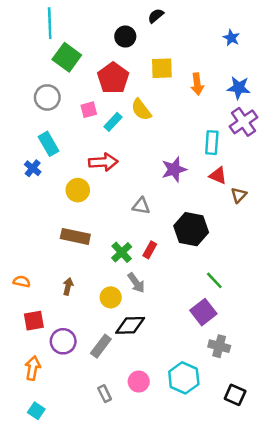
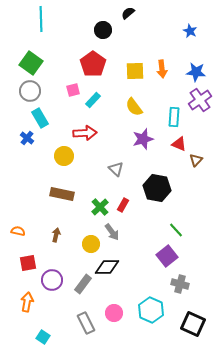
green square: (67, 57) -> (31, 63), moved
yellow square: (162, 68) -> (135, 71), moved
gray circle: (47, 97) -> (30, 91), moved
yellow semicircle: (141, 110) -> (134, 107), moved
gray triangle: (141, 206) -> (116, 169), turned 35
gray rectangle: (105, 394) -> (86, 323), size x1.5
black square: (235, 395) -> (193, 324), size x1.4
cyan square: (36, 411) -> (43, 337), moved

